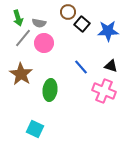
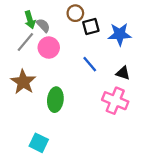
green arrow: (18, 18) -> (30, 20), moved
gray semicircle: (39, 23) -> (43, 25), turned -144
black square: (82, 24) -> (91, 26), turned 35
blue line: (81, 67) -> (90, 64), moved

